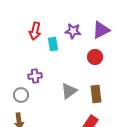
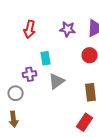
cyan rectangle: (53, 44) -> (46, 58), moved
gray triangle: (69, 91) -> (57, 81), moved

